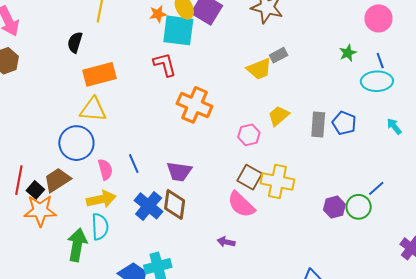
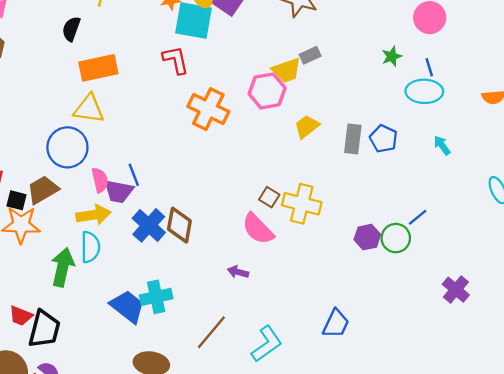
pink hexagon: (249, 135) -> (267, 91), moved, size x1.4
purple trapezoid: (179, 172) -> (119, 191), moved
brown square: (250, 177) -> (269, 197), size x0.7
black square: (35, 190) -> (17, 200), turned -30

